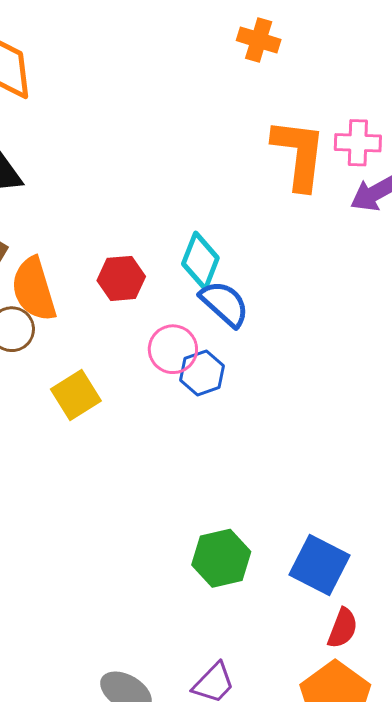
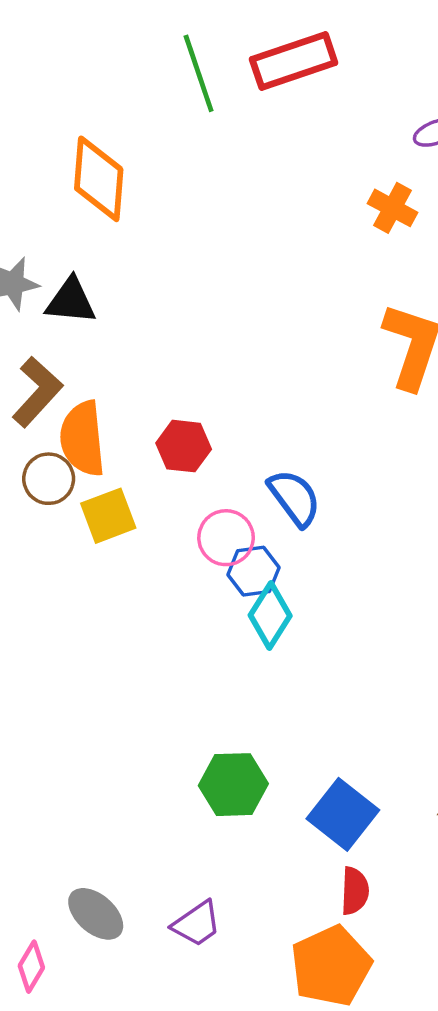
cyan diamond: (200, 261) -> (270, 616), moved
yellow square: (76, 395) -> (108, 516), moved
red semicircle: (343, 628) -> (355, 891), turned -30

